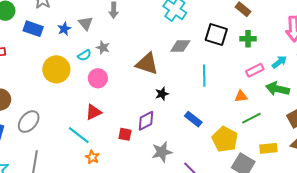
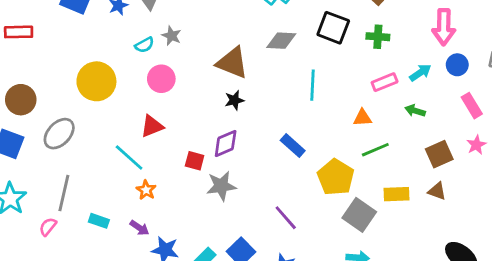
yellow circle: (56, 69) -> (96, 81), moved
green arrow: (278, 89) -> (415, 111), size x0.6
black star: (162, 94) -> (234, 100), moved
gray star: (162, 152) -> (221, 186), moved

